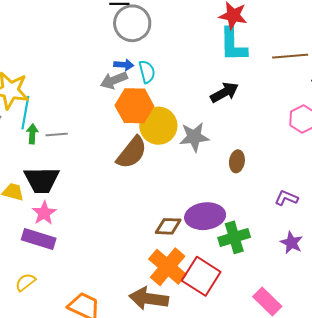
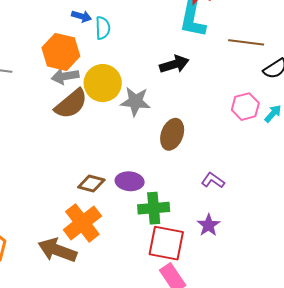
gray arrow: (114, 80) -> (65, 76), moved
orange hexagon: (134, 106) -> (61, 52), moved
brown ellipse: (237, 161) -> (172, 134), size x1.4
purple ellipse: (205, 216) -> (130, 181), size x0.7
red square: (201, 276) -> (166, 243), moved, turned -33

